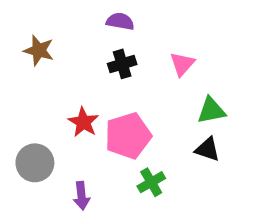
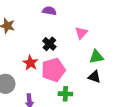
black cross: (122, 64) -> (49, 44), moved, turned -32
green cross: (151, 182) -> (65, 94), turned 32

